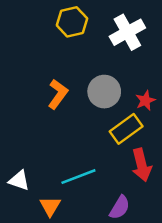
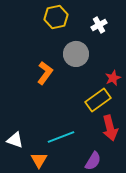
white cross: (127, 32) -> (99, 25), size x0.6
gray circle: (104, 92) -> (76, 54), moved

